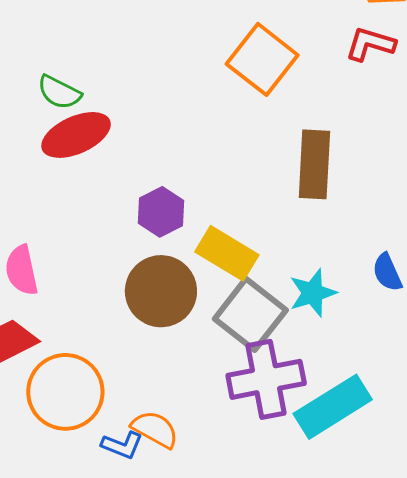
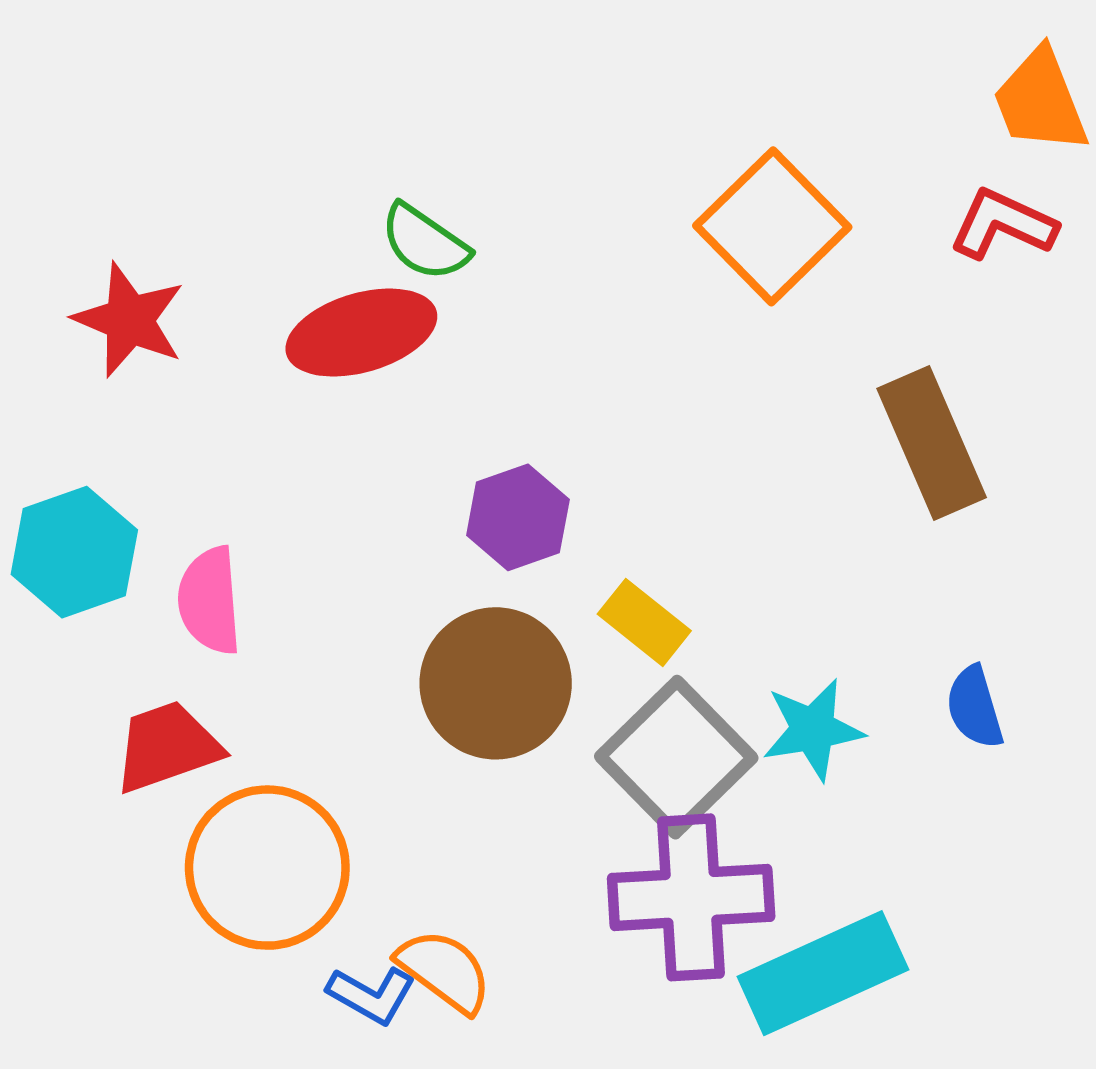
green semicircle: (59, 92) -> (425, 242), moved
brown rectangle: (314, 164) -> (932, 443), moved, turned -34
yellow rectangle: (227, 253) -> (644, 622), size x0.7

